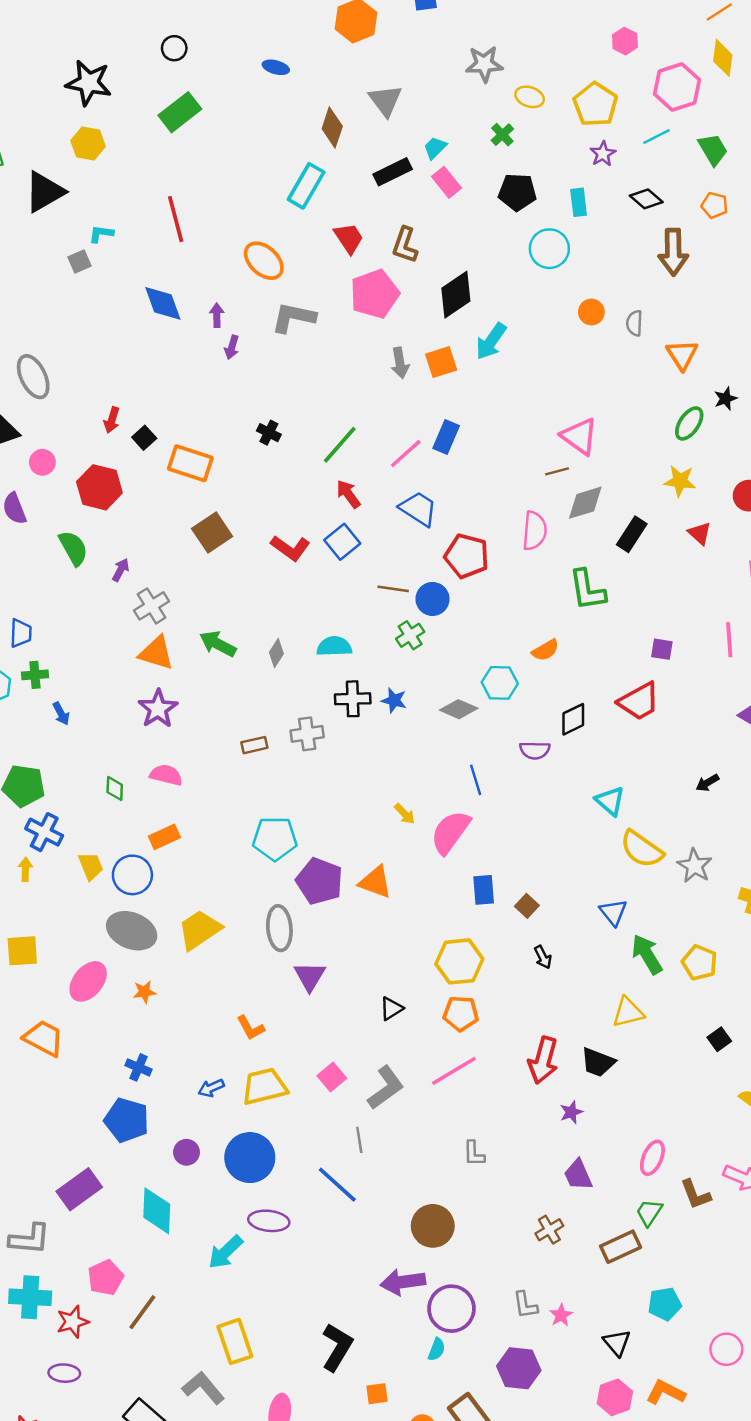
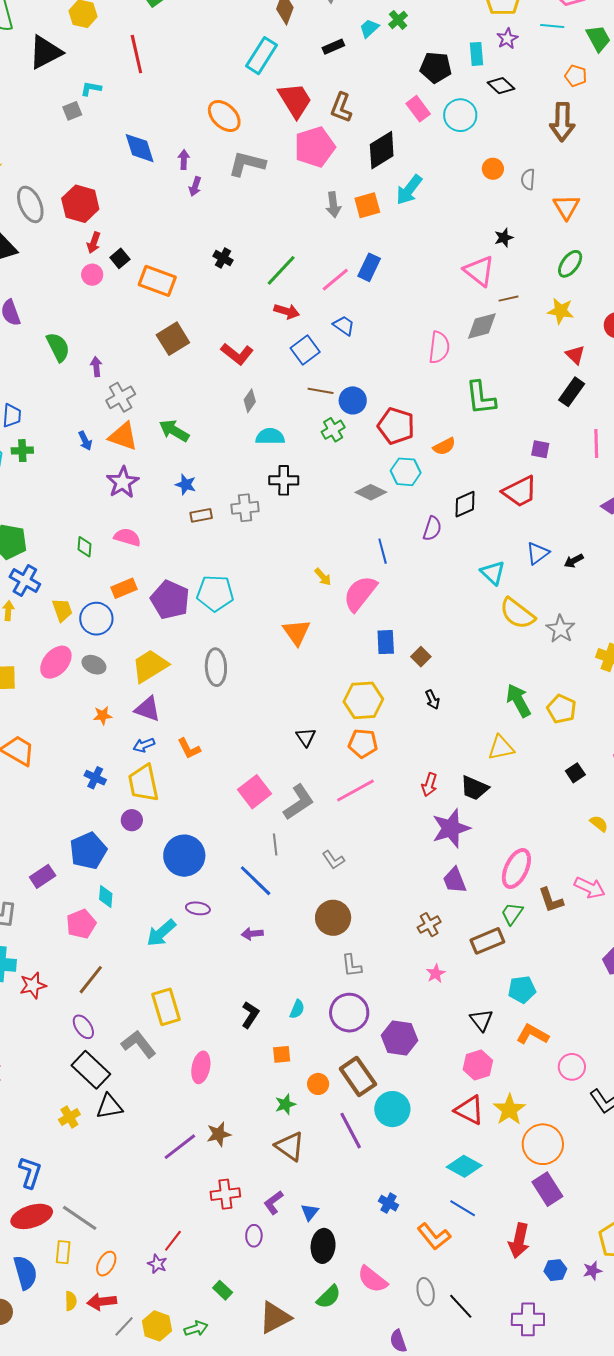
green cross: (502, 135) -> (398, 20), moved
cyan line: (656, 137) -> (552, 26), turned 30
black rectangle: (393, 172) -> (333, 47), size x0.7
pink rectangle: (447, 182) -> (418, 109), moved
black diamond: (646, 199) -> (501, 86), moved
cyan rectangle: (579, 202) -> (476, 54), moved
orange pentagon: (715, 205) -> (576, 76), moved
red line: (176, 219) -> (136, 54), moved
red trapezoid: (349, 238) -> (295, 100), size x1.4
black star: (726, 399) -> (504, 238), moved
pink circle: (42, 462) -> (92, 275), moved
brown line: (557, 471) -> (508, 299), moved
red hexagon: (99, 487) -> (80, 204), moved
red arrow: (348, 494) -> (287, 311), turned 140
blue trapezoid: (418, 509) -> (344, 326), size x0.7
black rectangle: (632, 534) -> (572, 392), moved
blue square: (342, 542) -> (305, 350), moved
red pentagon: (467, 556) -> (396, 426), moved
purple arrow: (121, 570) -> (96, 367), turned -36
gray diamond: (276, 653) -> (250, 401), moved
blue star: (394, 700) -> (186, 485), moved
blue arrow: (61, 714) -> (85, 441), moved
purple semicircle: (535, 750) -> (432, 529), turned -75
purple pentagon: (319, 881) -> (170, 600), moved
orange triangle: (375, 882) -> (297, 632), turned 32
blue triangle: (613, 912) -> (538, 553), moved, turned 30
gray ellipse: (132, 931) -> (94, 665), size x0.6
purple triangle: (310, 976) -> (147, 709), moved, turned -44
pink ellipse: (88, 981) -> (56, 662), moved
black triangle: (391, 1009) -> (306, 737), turned -35
red arrow: (543, 1060) -> (429, 785), size x0.6
pink square: (332, 1077) -> (254, 792), size x1.4
yellow trapezoid: (264, 1086) -> (143, 783), moved, turned -90
blue arrow: (211, 1088) -> (144, 745), moved
purple star: (571, 1112) -> (451, 828), size x2.0
blue pentagon: (127, 1120) -> (88, 851), moved, turned 30
purple circle: (186, 1152) -> (132, 820), moved
gray L-shape: (474, 1153) -> (333, 860), moved, turned -35
pink ellipse: (652, 1158) -> (516, 869), size x1.4
purple rectangle: (79, 1189) -> (43, 876), size x0.7
cyan diamond: (157, 1211) -> (106, 897), size x0.6
purple ellipse: (269, 1221) -> (198, 908), size x0.7
pink pentagon: (106, 1278) -> (81, 924), moved
purple arrow: (403, 1282) -> (252, 934), moved, size x0.6
gray L-shape: (525, 1305) -> (352, 966), moved
purple circle: (451, 1309) -> (349, 1013), moved
pink star: (561, 1315) -> (436, 974), moved
black L-shape: (337, 1347) -> (250, 1015), size x0.7
cyan semicircle: (437, 1349) -> (297, 1009), moved
pink circle: (726, 1349) -> (572, 1067), moved
purple ellipse: (64, 1373) -> (83, 1027), moved, turned 50
orange L-shape: (666, 1392) -> (532, 1034), moved

